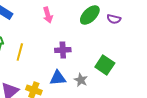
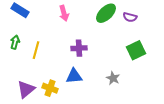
green square: (105, 65) -> (136, 50), moved, turned 30
gray star: (81, 80) -> (113, 78), moved

